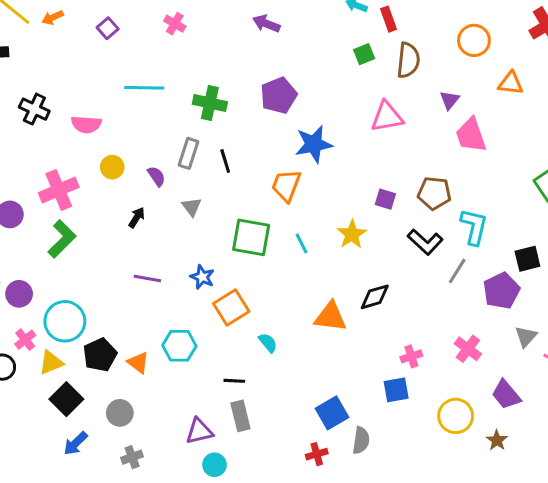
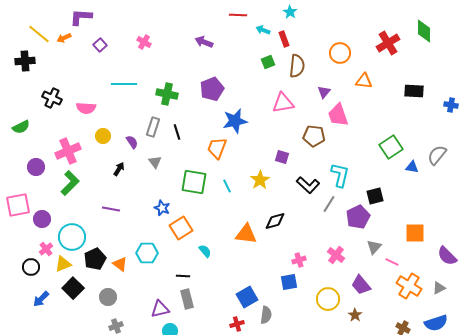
brown pentagon: (434, 193) -> (314, 136), moved
purple line: (147, 279) -> (111, 209), moved
blue arrow: (76, 443) -> (41, 299), moved

